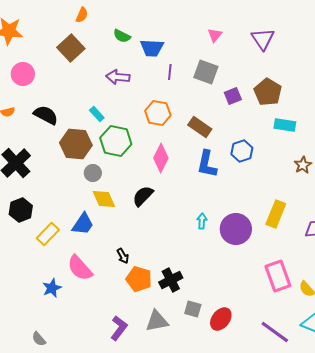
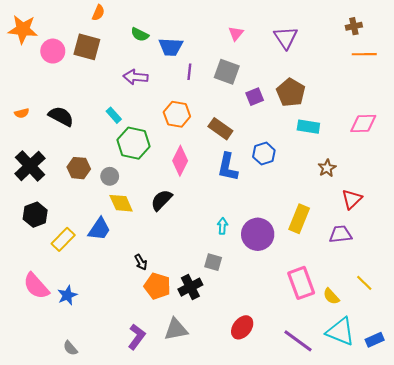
brown square: (71, 48) -> (87, 47), turned -32
pink circle: (23, 74) -> (53, 51), moved
brown hexagon: (76, 144) -> (79, 168), moved, size x0.7
pink semicircle: (80, 268) -> (36, 286), moved
gray square: (193, 309) -> (213, 262), moved
gray semicircle: (39, 339) -> (70, 348), moved

